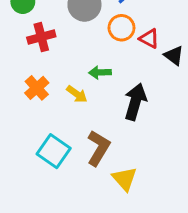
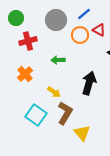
red triangle: (149, 39) -> (99, 30), moved
green arrow: (100, 72) -> (58, 60), moved
yellow arrow: (77, 94) -> (54, 92), moved

